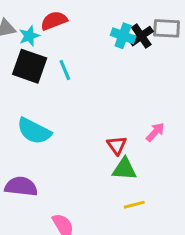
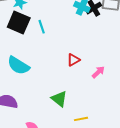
red triangle: (117, 145) -> (73, 60), moved, turned 32
green triangle: (124, 169) -> (59, 99), moved, turned 30

